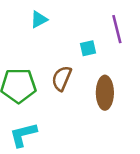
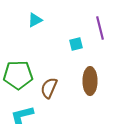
brown semicircle: (62, 78) -> (49, 88), moved

